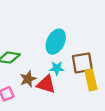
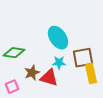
cyan ellipse: (56, 42) -> (58, 38), turned -60

